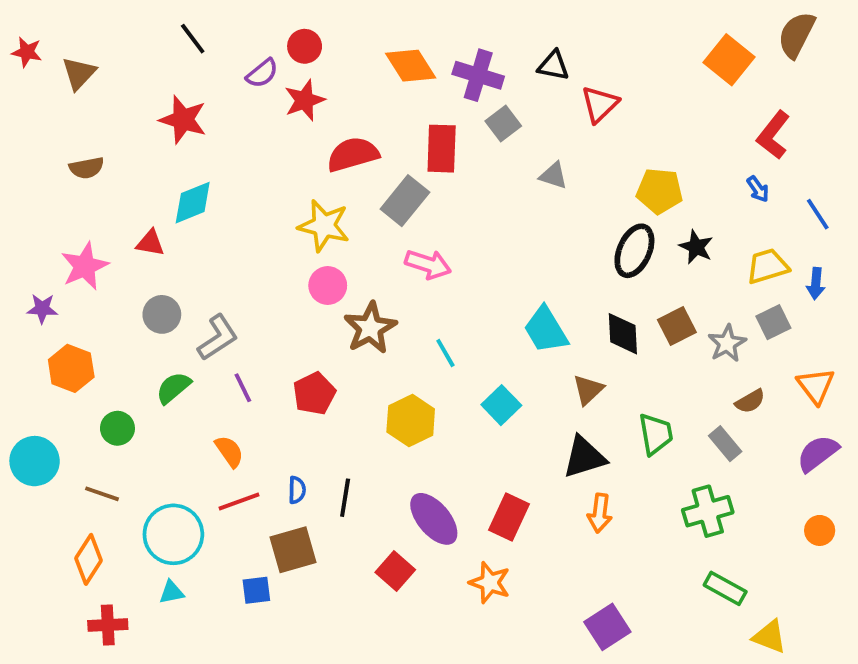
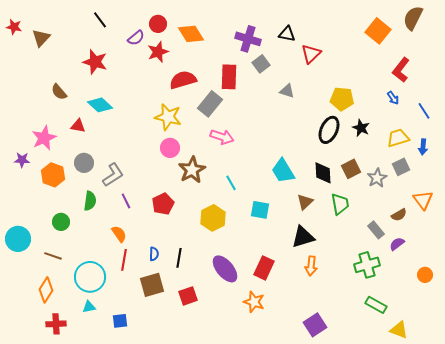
orange diamond: (411, 66) -> (191, 34), moved
brown semicircle: (87, 168) -> (59, 92), moved, turned 60
cyan diamond: (193, 203) -> (100, 105), turned 65
orange hexagon: (71, 368) -> (53, 175), moved
green semicircle: (173, 388) -> (90, 201), turned 138
brown semicircle: (750, 401) -> (399, 215), moved
cyan square: (501, 405) -> (260, 210), turned -36
green trapezoid: (656, 434) -> (340, 204), moved
purple semicircle: (818, 453) -> (397, 244), moved, size x0.7
red line: (239, 502) -> (124, 260), turned -60
red square: (395, 571) -> (188, 296), moved, turned 30
blue square: (256, 590) -> (120, 321), moved

